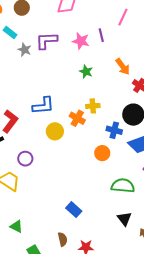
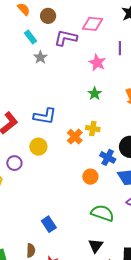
purple line: (101, 35) -> (120, 48), moved
purple L-shape: (46, 41) -> (66, 38), moved
yellow circle: (55, 131) -> (38, 147), moved

